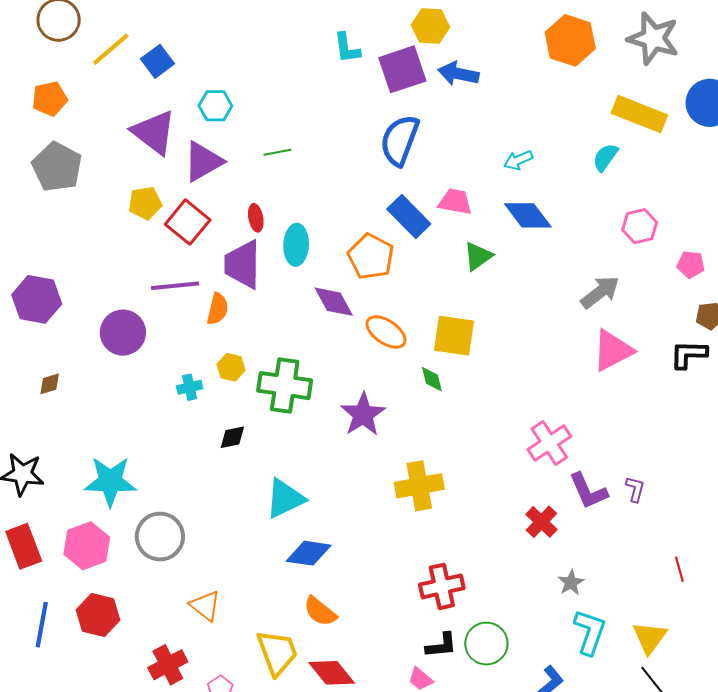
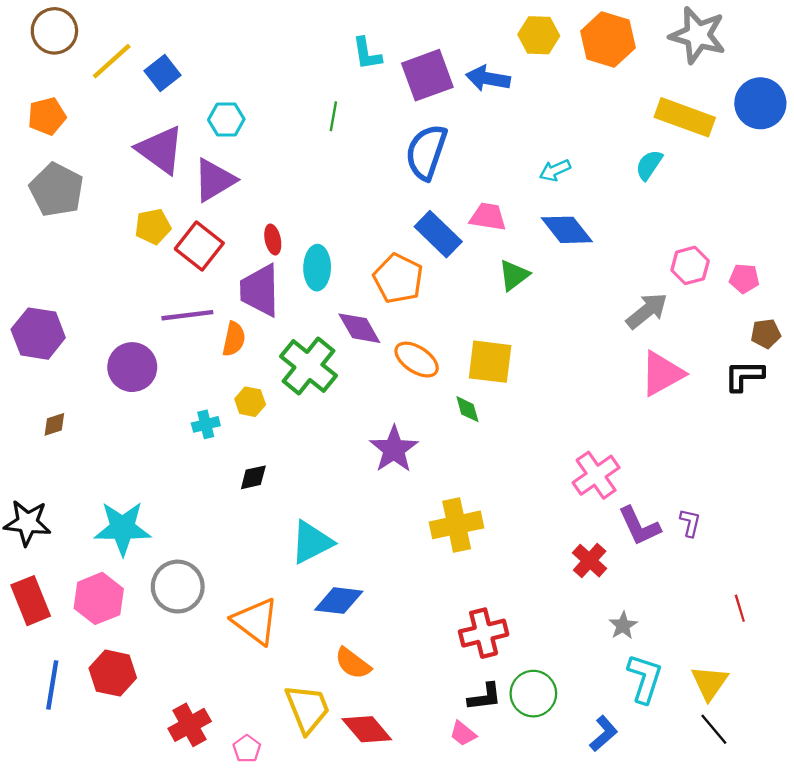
yellow hexagon: (430, 26) -> (539, 35), moved
green line: (277, 152) -> (333, 116), moved, turned -68
pink hexagon: (640, 226) -> (690, 265), moved
green cross: (285, 386) -> (308, 366), moved, turned 32
orange triangle: (205, 606) -> (255, 621), moved, size x1.4

